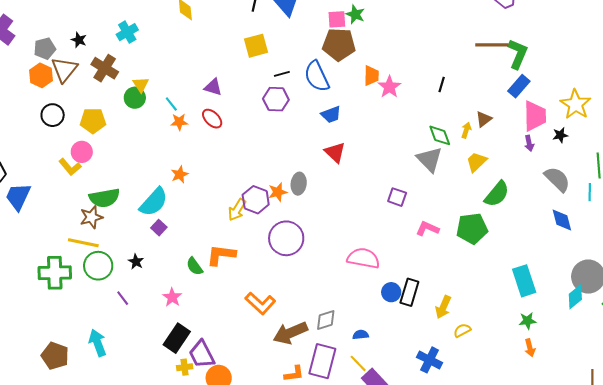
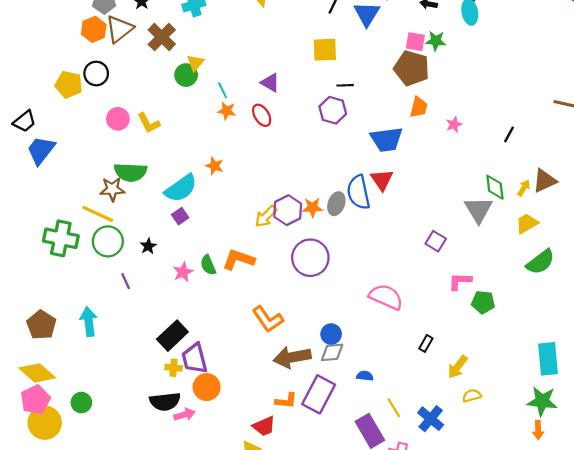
green star: (355, 14) -> (436, 41), turned -30
blue semicircle: (317, 76) -> (358, 192), moved
orange trapezoid: (371, 76) -> (419, 107), moved
pink star: (389, 87) -> (454, 124), size x0.7
blue trapezoid: (331, 115) -> (387, 139), size x1.5
brown triangle: (484, 119) -> (545, 181), size x1.4
yellow pentagon: (93, 121) -> (69, 85), moved
yellow L-shape: (70, 167) -> (149, 123), moved
orange star: (180, 175) -> (214, 166), turned 30
green pentagon: (472, 228) -> (483, 302), moved, size x0.7
pink L-shape: (427, 229) -> (460, 281), turned -35
blue circle: (391, 292) -> (331, 334), moved
black rectangle: (409, 292) -> (426, 343), size x0.6
pink star: (172, 297) -> (183, 272), moved
green star: (528, 321) -> (542, 401), size x1.6
yellow line: (358, 363) -> (394, 408), moved

